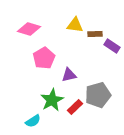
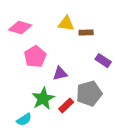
purple rectangle: (112, 46) -> (103, 61), moved

